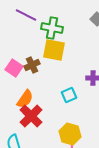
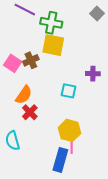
cyan square: (69, 95) -> (68, 91), turned 35
red cross: (31, 116) -> (30, 112), size x0.7

